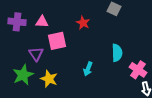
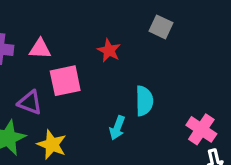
cyan semicircle: (117, 53) -> (144, 101), moved
purple triangle: (36, 54) -> (30, 103), turned -35

